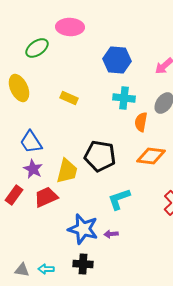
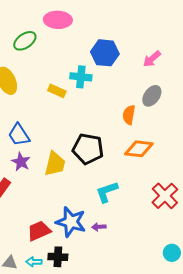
cyan cross: (124, 98) -> (81, 77), moved
red trapezoid: (46, 197) -> (39, 231), moved
black cross: (83, 264) -> (58, 257), moved

